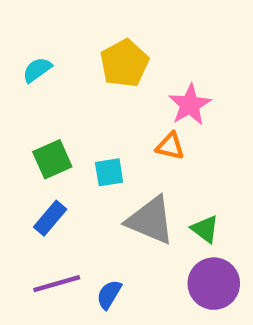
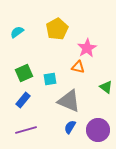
green triangle: (205, 229) -> (106, 87), moved
blue semicircle: (109, 294) -> (70, 127), moved

